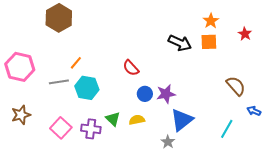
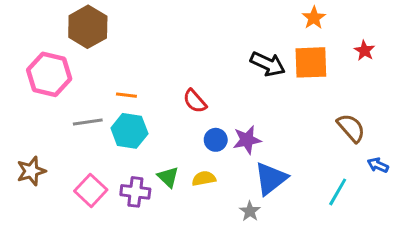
orange star: (211, 21) -> (314, 18), moved
orange square: (209, 42) -> (311, 62), size x1.4
orange line: (76, 63) -> (126, 95), moved, turned 56
pink hexagon: (20, 67) -> (49, 74), moved

